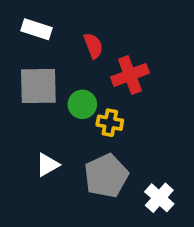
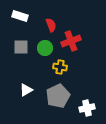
gray square: (38, 86) -> (21, 47), size x0.7
green circle: (82, 104) -> (45, 48), moved
white cross: (159, 198) -> (87, 108), turned 35

